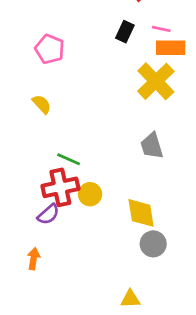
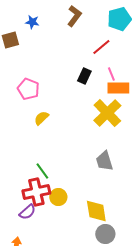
pink line: (161, 29) -> (111, 74), turned 56
yellow semicircle: (42, 104) -> (41, 118), moved, turned -91
green line: (69, 159) -> (42, 171), turned 30

